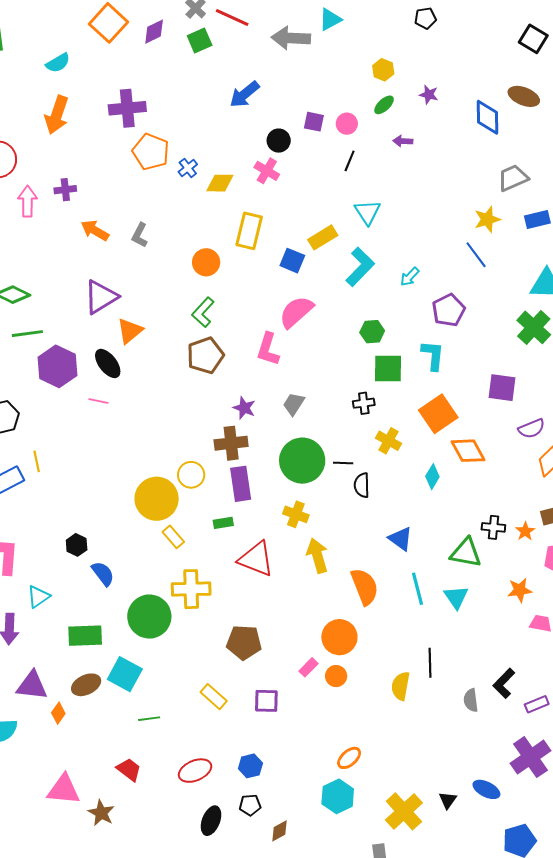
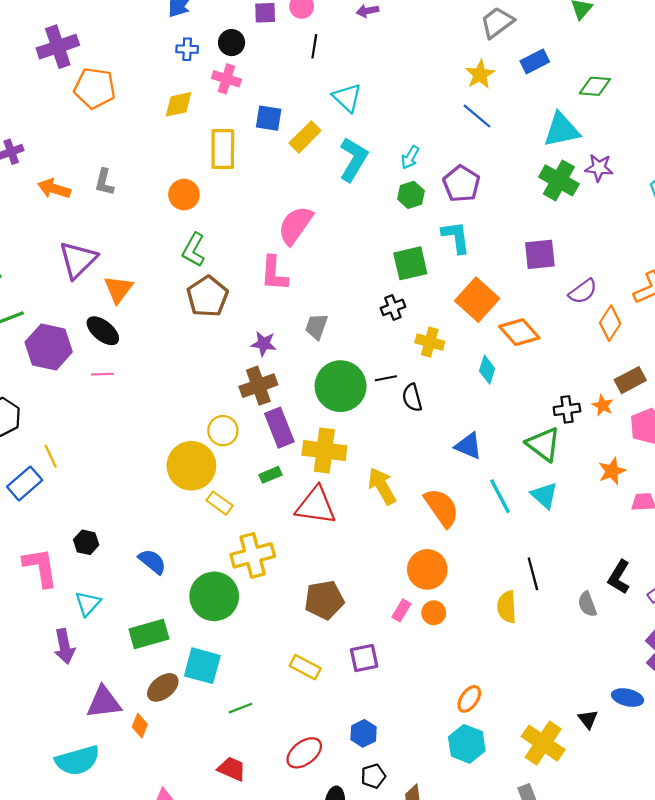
blue cross: (188, 168) -> (187, 49), moved, turned -36
blue square: (292, 261) -> (269, 118), moved
green hexagon: (372, 332) -> (411, 195), moved
yellow cross: (296, 514) -> (324, 451), moved, size x1.5
black hexagon: (77, 545) -> (86, 542), moved
green triangle: (466, 553) -> (543, 444), turned 40

